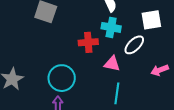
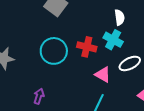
cyan circle: (62, 78) -> (54, 51), moved

